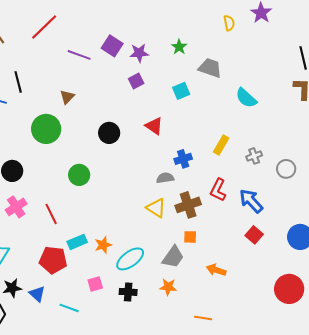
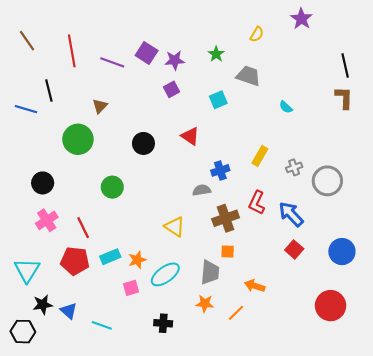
yellow semicircle: (229, 23) -> (257, 34), moved, turned 42
red line: (44, 27) -> (72, 51), moved, turned -56
cyan semicircle: (246, 98) -> (286, 107), size x0.6
gray circle: (286, 169) -> (327, 181), size x1.5
yellow triangle: (156, 208) -> (175, 227), moved
gray trapezoid: (173, 257) -> (210, 272), turned -30
red pentagon: (53, 260) -> (75, 261), moved
pink square: (95, 284) -> (131, 288), moved
black cross: (128, 292) -> (163, 323), moved
orange line: (203, 318) -> (236, 313), moved, turned -54

